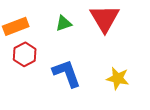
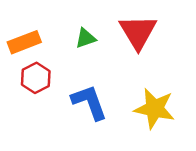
yellow star: (118, 78) -> (154, 109), size x1.4

